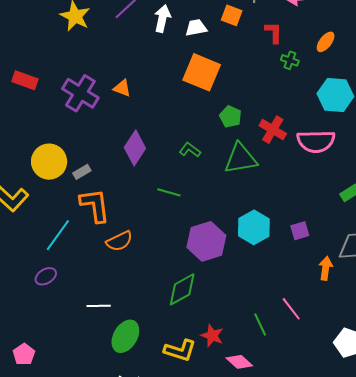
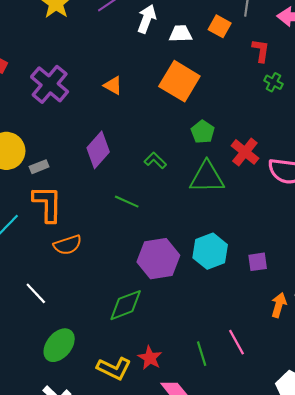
orange triangle: (122, 88) -> (113, 85), moved
white line: (99, 306) -> (36, 293), moved, turned 40

